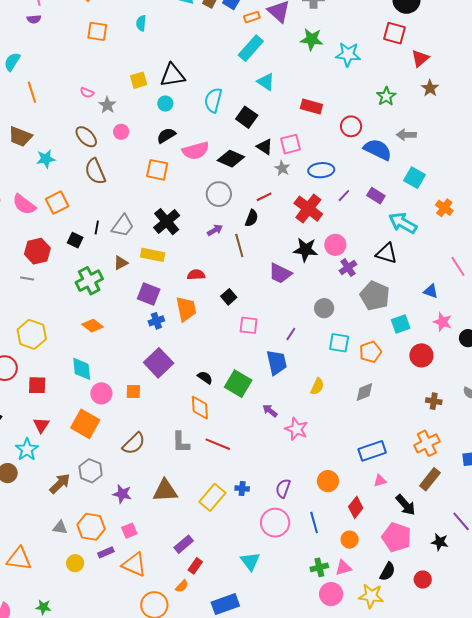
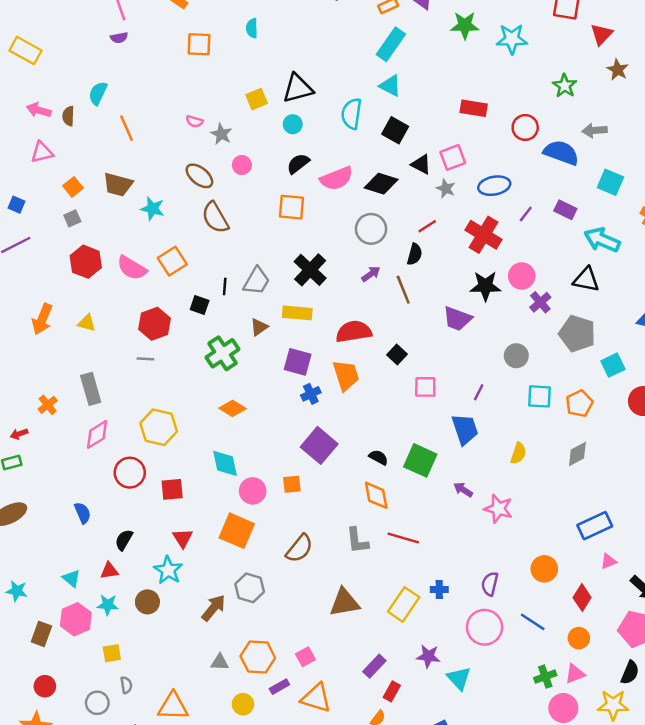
cyan triangle: (266, 82) -> (390, 86), moved
cyan star: (46, 159) -> (153, 209), turned 30
red semicircle: (196, 275) -> (354, 332), size x1.6
purple star: (122, 494) -> (428, 656), moved
blue line: (314, 523) -> (533, 622), turned -35

